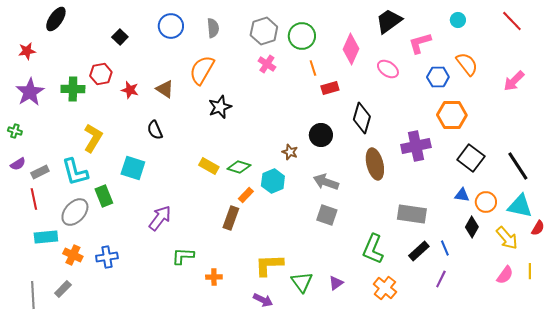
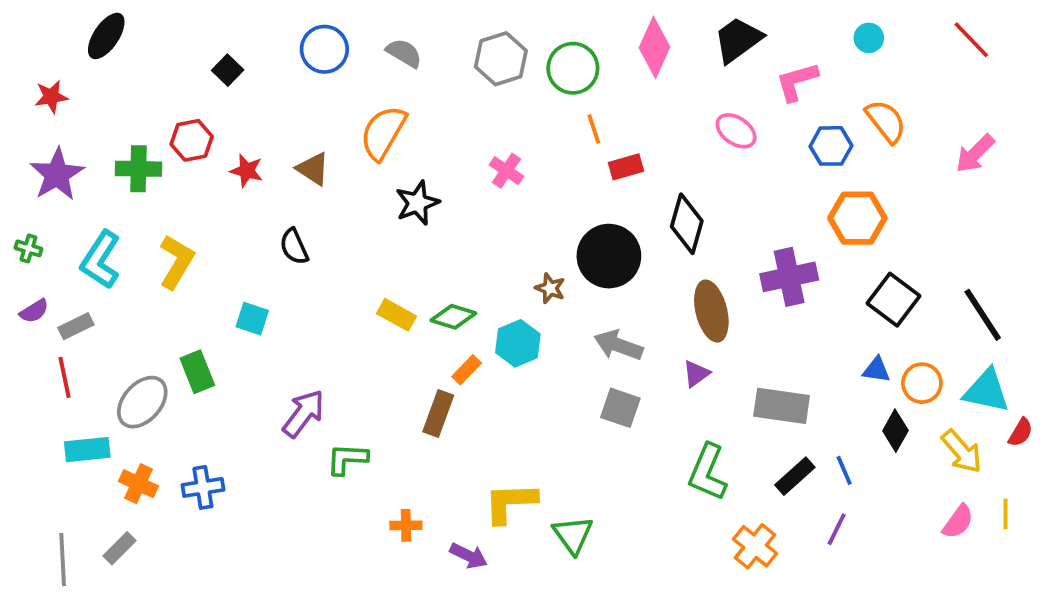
gray semicircle: (213, 28) -> (404, 53), turned -54
pink diamond: (351, 49) -> (654, 47), moved
pink cross: (267, 64) -> (507, 171), moved
black circle: (321, 135) -> (609, 256), size x1.4
cyan square: (133, 168) -> (252, 319), size x0.7
cyan L-shape: (75, 172) -> (101, 260), moved, turned 48
green L-shape: (183, 256) -> (347, 459), moved
purple triangle: (336, 283) -> (696, 374), moved
orange cross: (385, 288) -> (755, 546), moved
purple arrow: (263, 300) -> (469, 556), moved

